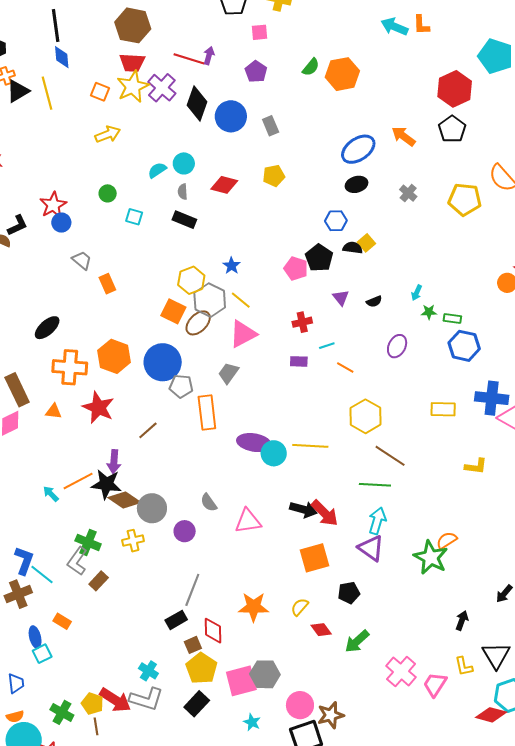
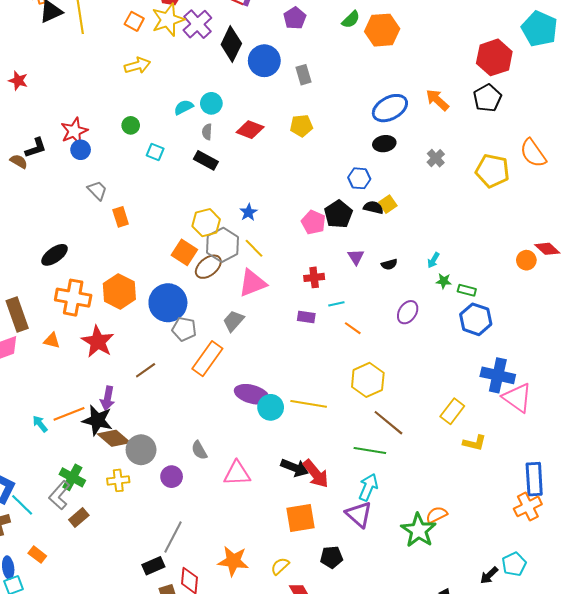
yellow rectangle: (443, 409) -> (452, 411), moved, turned -60
orange rectangle: (207, 413) -> (207, 359), turned 36

